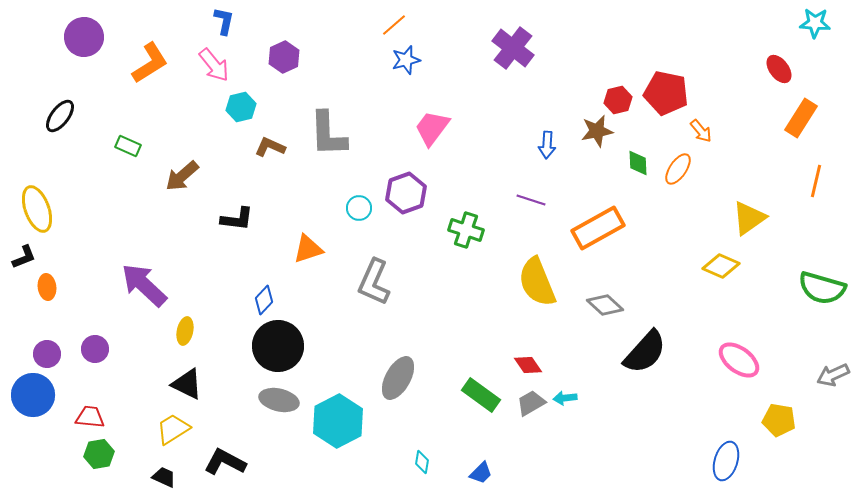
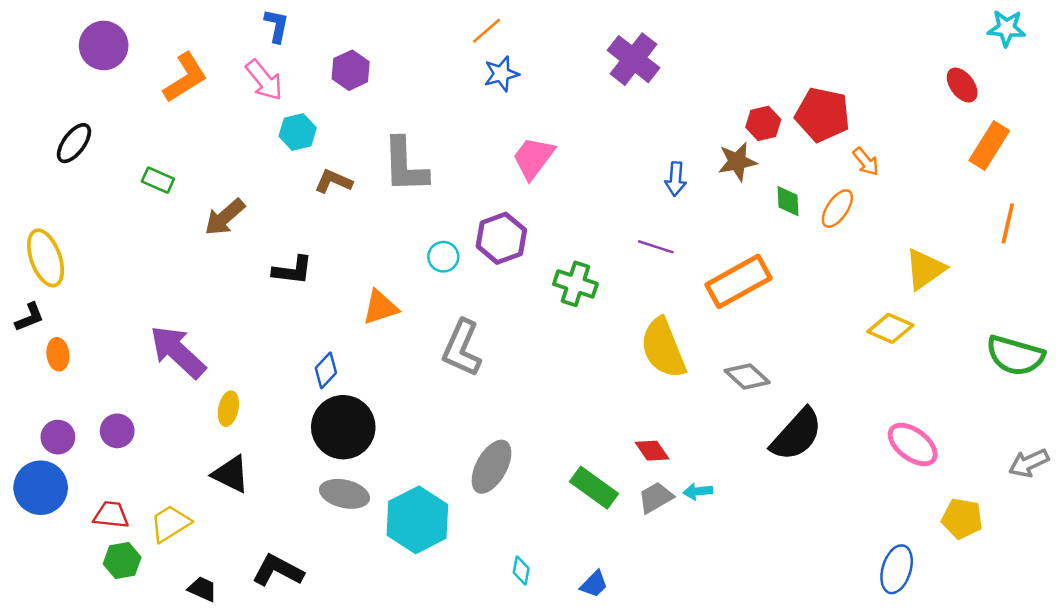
yellow trapezoid: (173, 429) -> (170, 524), moved

